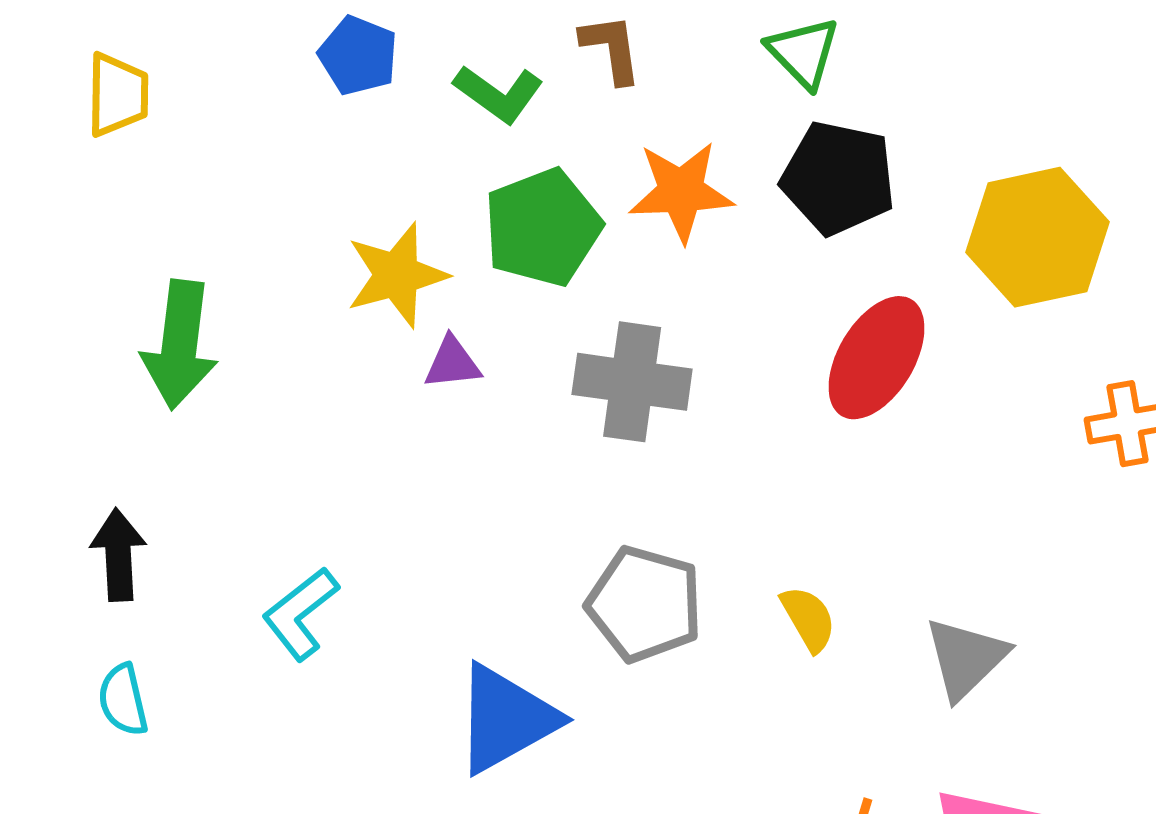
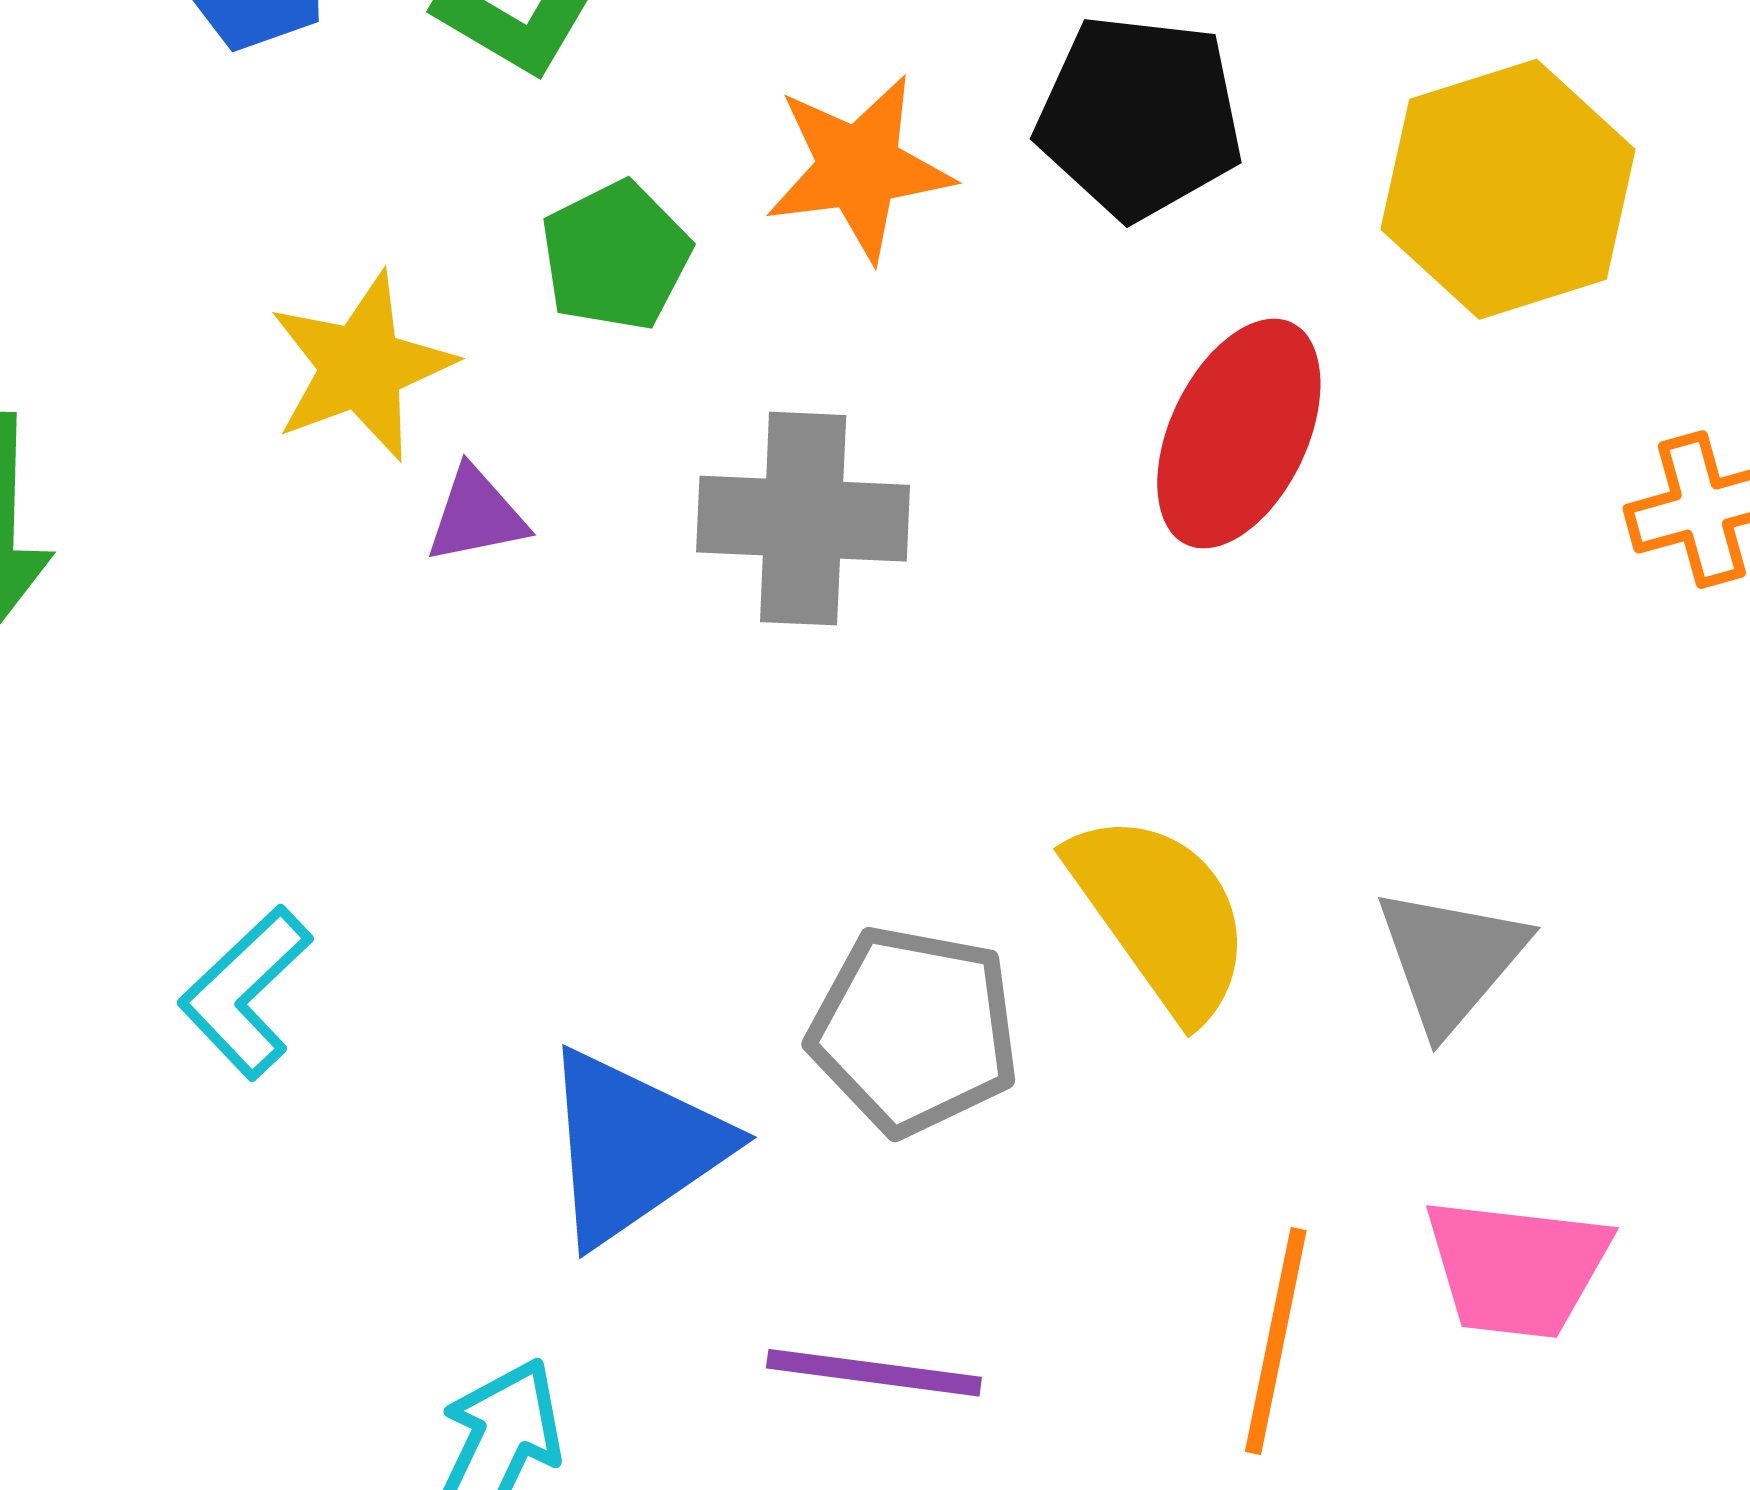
green pentagon: (542, 227) -> (616, 256), size x0.7
gray pentagon: (645, 604) -> (914, 1030), moved
yellow semicircle: (808, 619) -> (1161, 915), size x1.8

